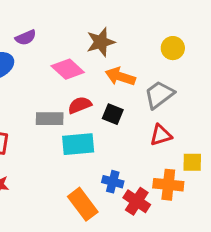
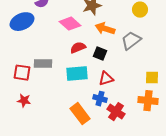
gray rectangle: (50, 119) -> (43, 64), moved
red triangle: (161, 135) -> (106, 79), moved
yellow square: (192, 162) -> (152, 78), moved
orange cross: (168, 185) -> (148, 101), moved

